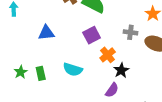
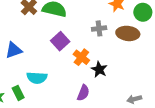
cyan semicircle: (73, 69) -> (37, 78), moved
purple semicircle: (112, 90) -> (83, 93), moved

